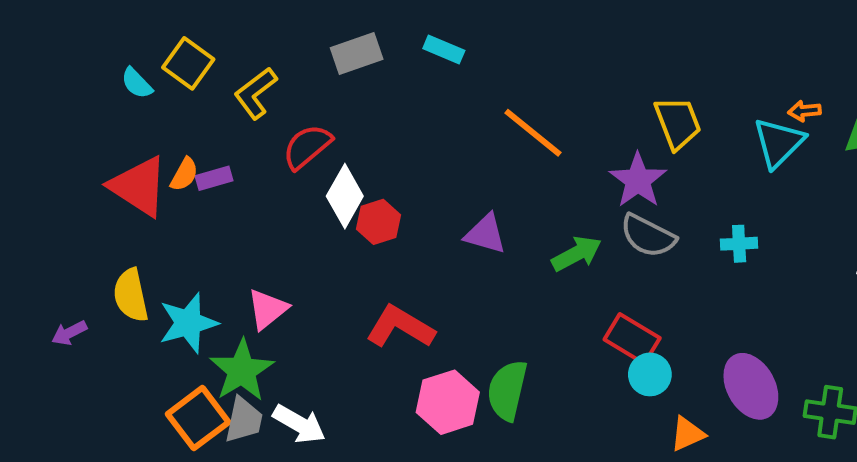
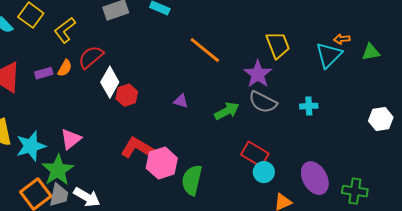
orange semicircle: (184, 174) -> (65, 68), moved
purple triangle: (485, 234) -> (181, 101), size x0.7
pink hexagon: (448, 402) -> (162, 163), moved

